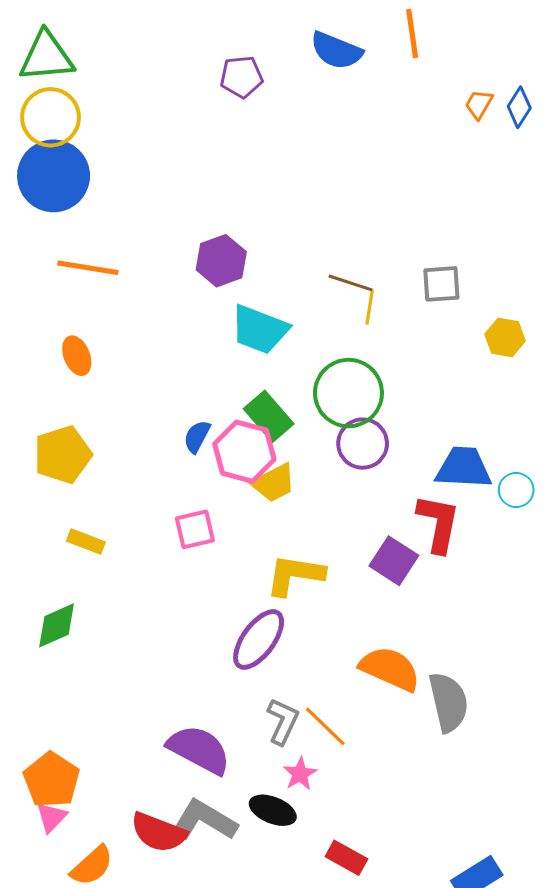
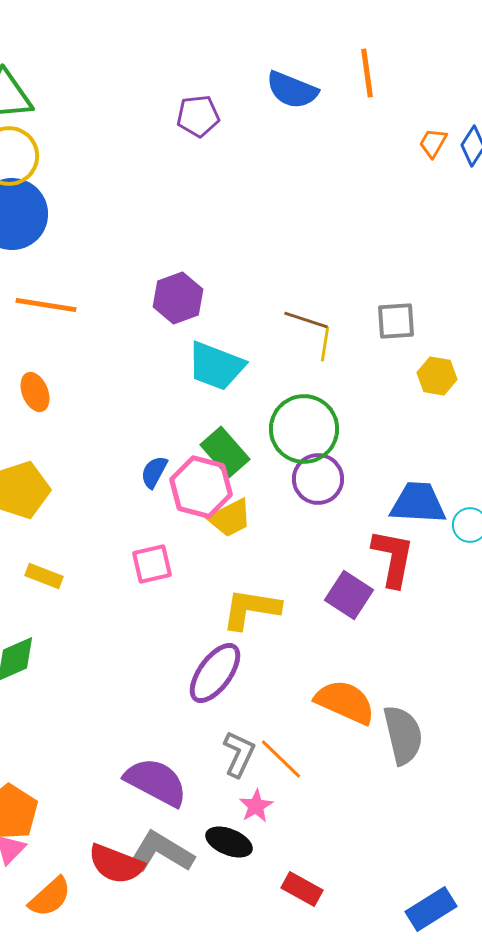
yellow hexagon: (505, 337) -> (437, 376), moved

